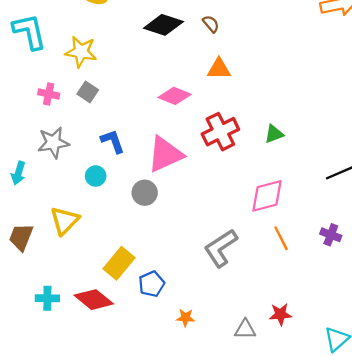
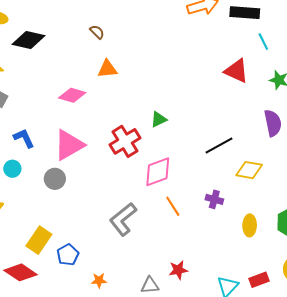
black diamond: (163, 25) -> (28, 40), moved
red cross: (220, 132) -> (125, 141), moved

